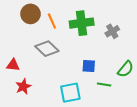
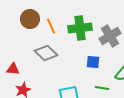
gray cross: (112, 31) -> (110, 36), size x1.5
blue square: (89, 66) -> (93, 62), moved

